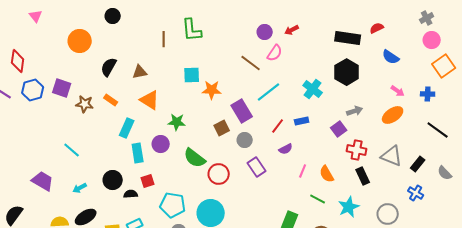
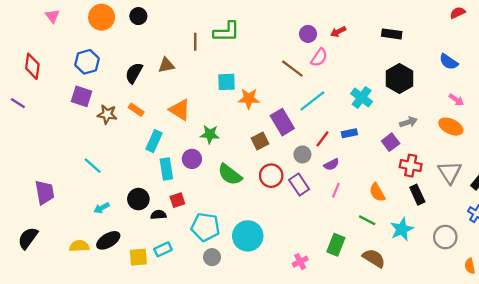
red semicircle: (377, 28) -> (458, 13), moved
green L-shape: (192, 30) -> (227, 32), turned -85
black rectangle: (348, 38) -> (392, 34), moved, size x0.7
orange circle: (80, 41) -> (102, 17), moved
brown triangle: (140, 72) -> (166, 65), moved
blue hexagon: (33, 90) -> (87, 62), moved
orange ellipse: (393, 115) -> (451, 127), turned 60
gray circle: (245, 140) -> (302, 154), moved
gray triangle: (392, 156) -> (450, 172), turned 35
pink line: (303, 171) -> (336, 190), moved
red circle: (219, 174) -> (271, 176), moved
purple trapezoid: (43, 181) -> (45, 192), moved, turned 50

